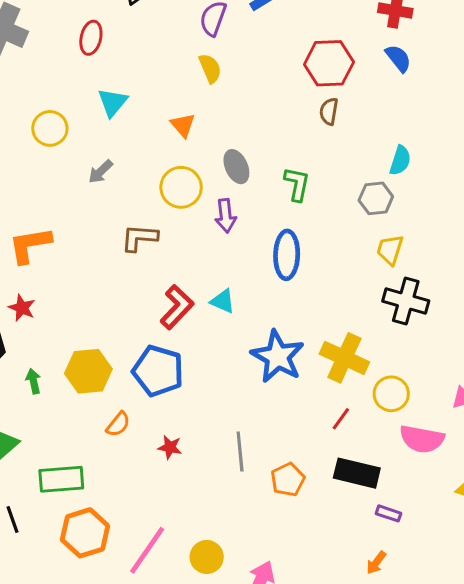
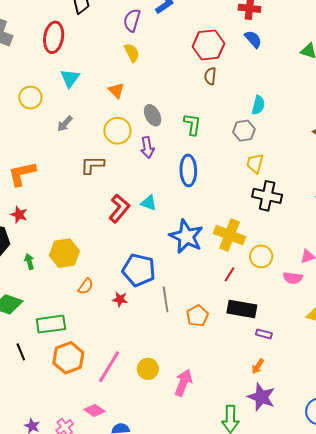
red ellipse: (91, 38) -> (54, 37), size x1.4
blue pentagon: (158, 371) -> (139, 270), moved
pink semicircle: (422, 439) -> (293, 278), moved, size x0.7

